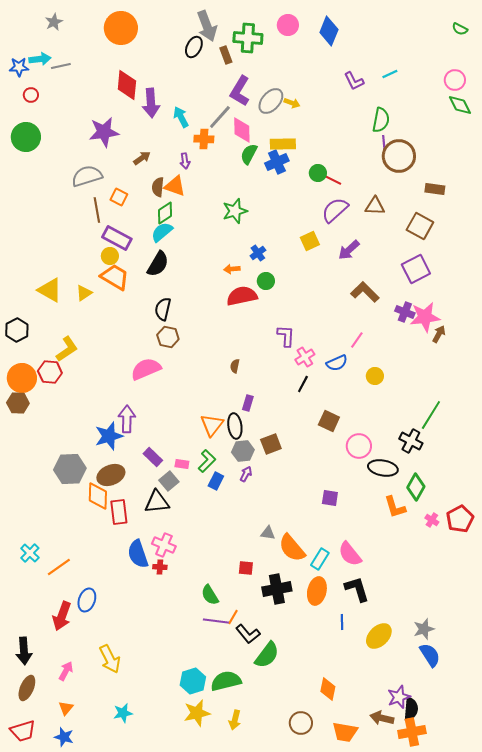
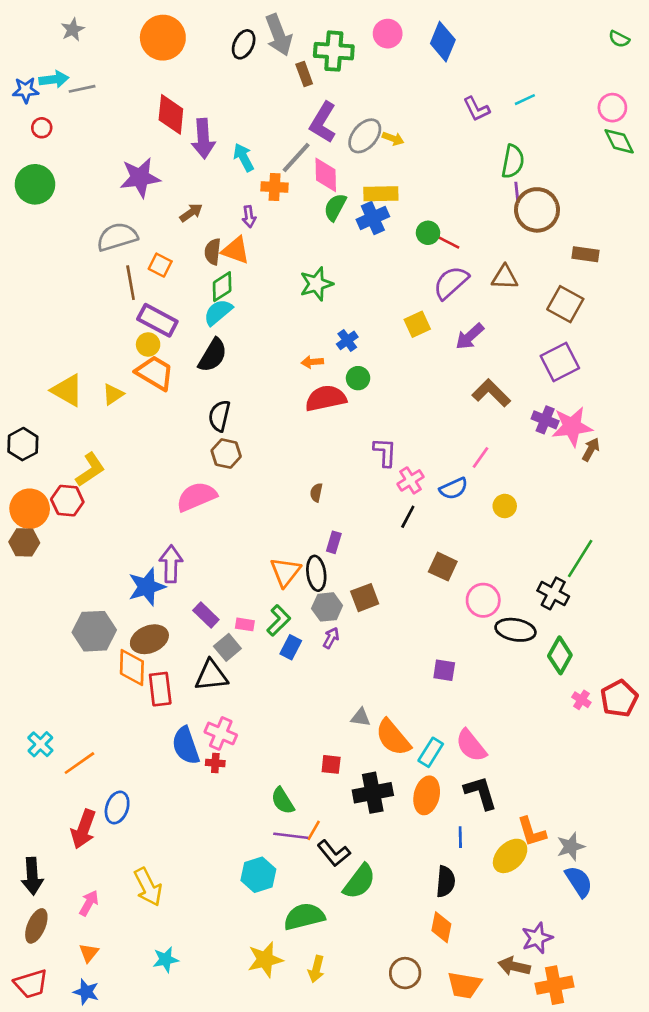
black ellipse: (194, 47) -> (244, 44), moved
orange L-shape: (395, 507) -> (532, 832), moved
cyan hexagon: (193, 681) -> (258, 875), moved
black semicircle: (411, 709) -> (445, 882), moved

